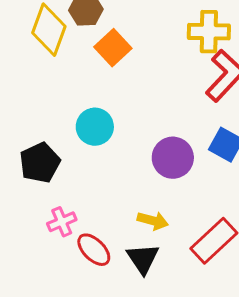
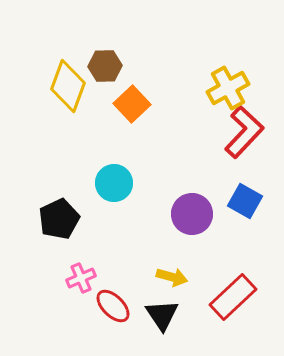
yellow cross: (209, 32) -> (228, 88), turned -30

